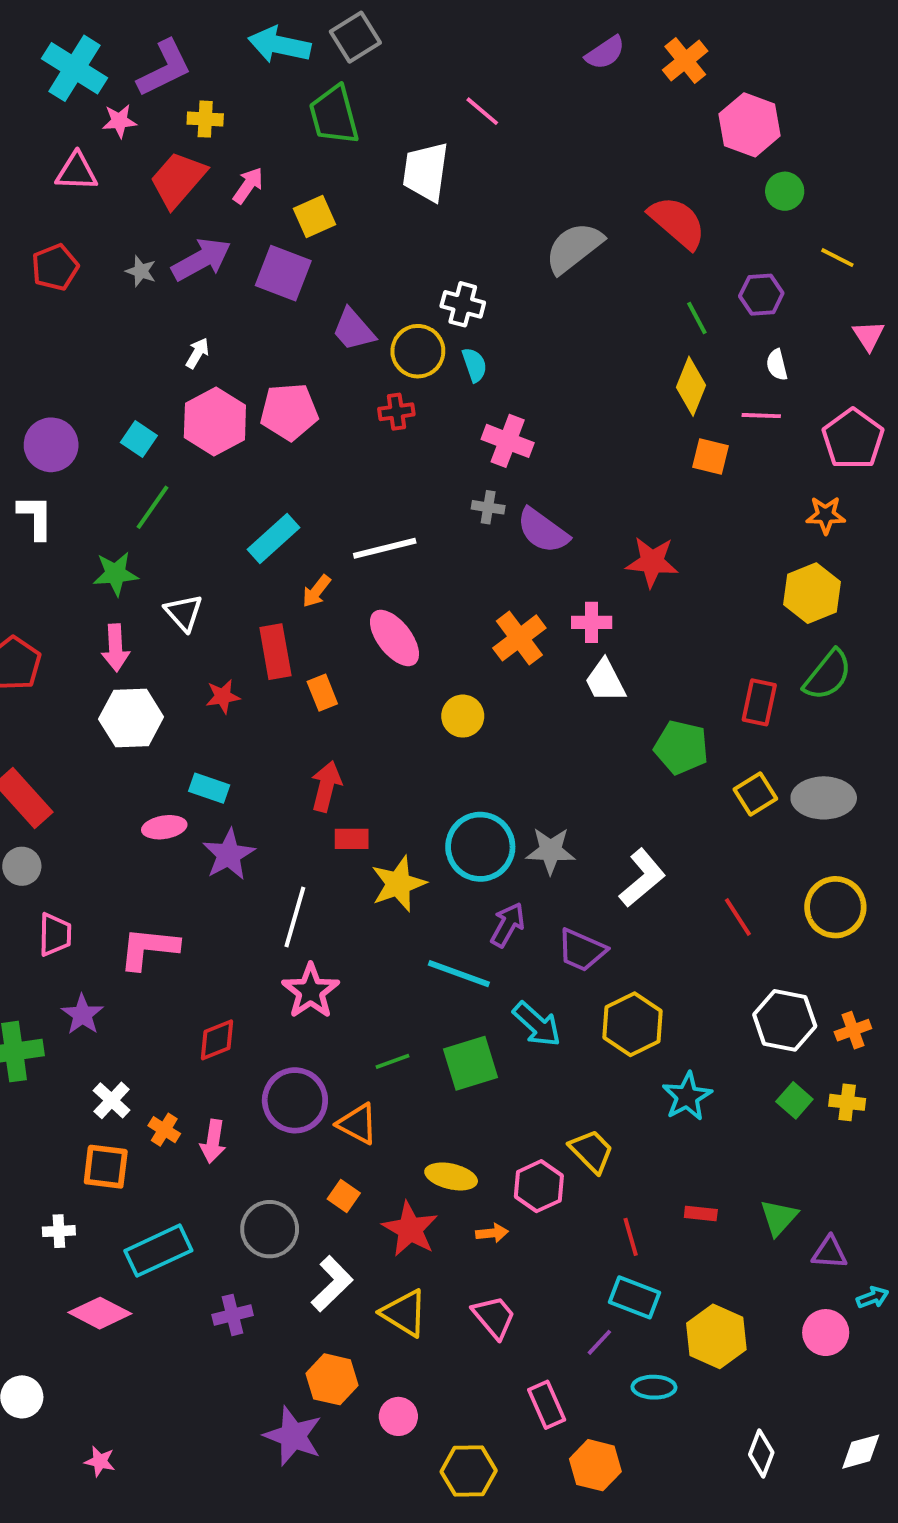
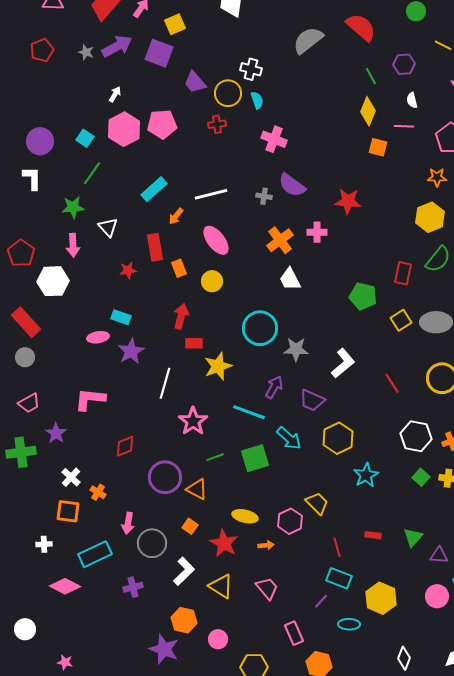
gray cross: (488, 507) -> (264, 196), moved
white trapezoid: (605, 681) -> (290, 279), moved
yellow circle: (463, 716) -> (212, 281), moved
white hexagon: (131, 718) -> (53, 281), moved
cyan circle: (480, 847) -> (260, 328), moved
pink trapezoid: (55, 935) -> (29, 403), moved, turned 60
pink star: (311, 991) -> (193, 421), moved
pink arrow: (213, 1141) -> (128, 523), moved

